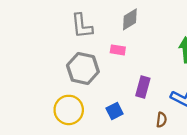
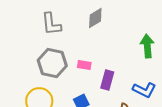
pink rectangle: (118, 50) -> (84, 65), moved

